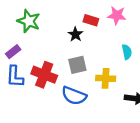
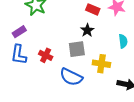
black star: (75, 34) -> (87, 30), moved
red cross: (44, 75) -> (46, 55), size x0.6

